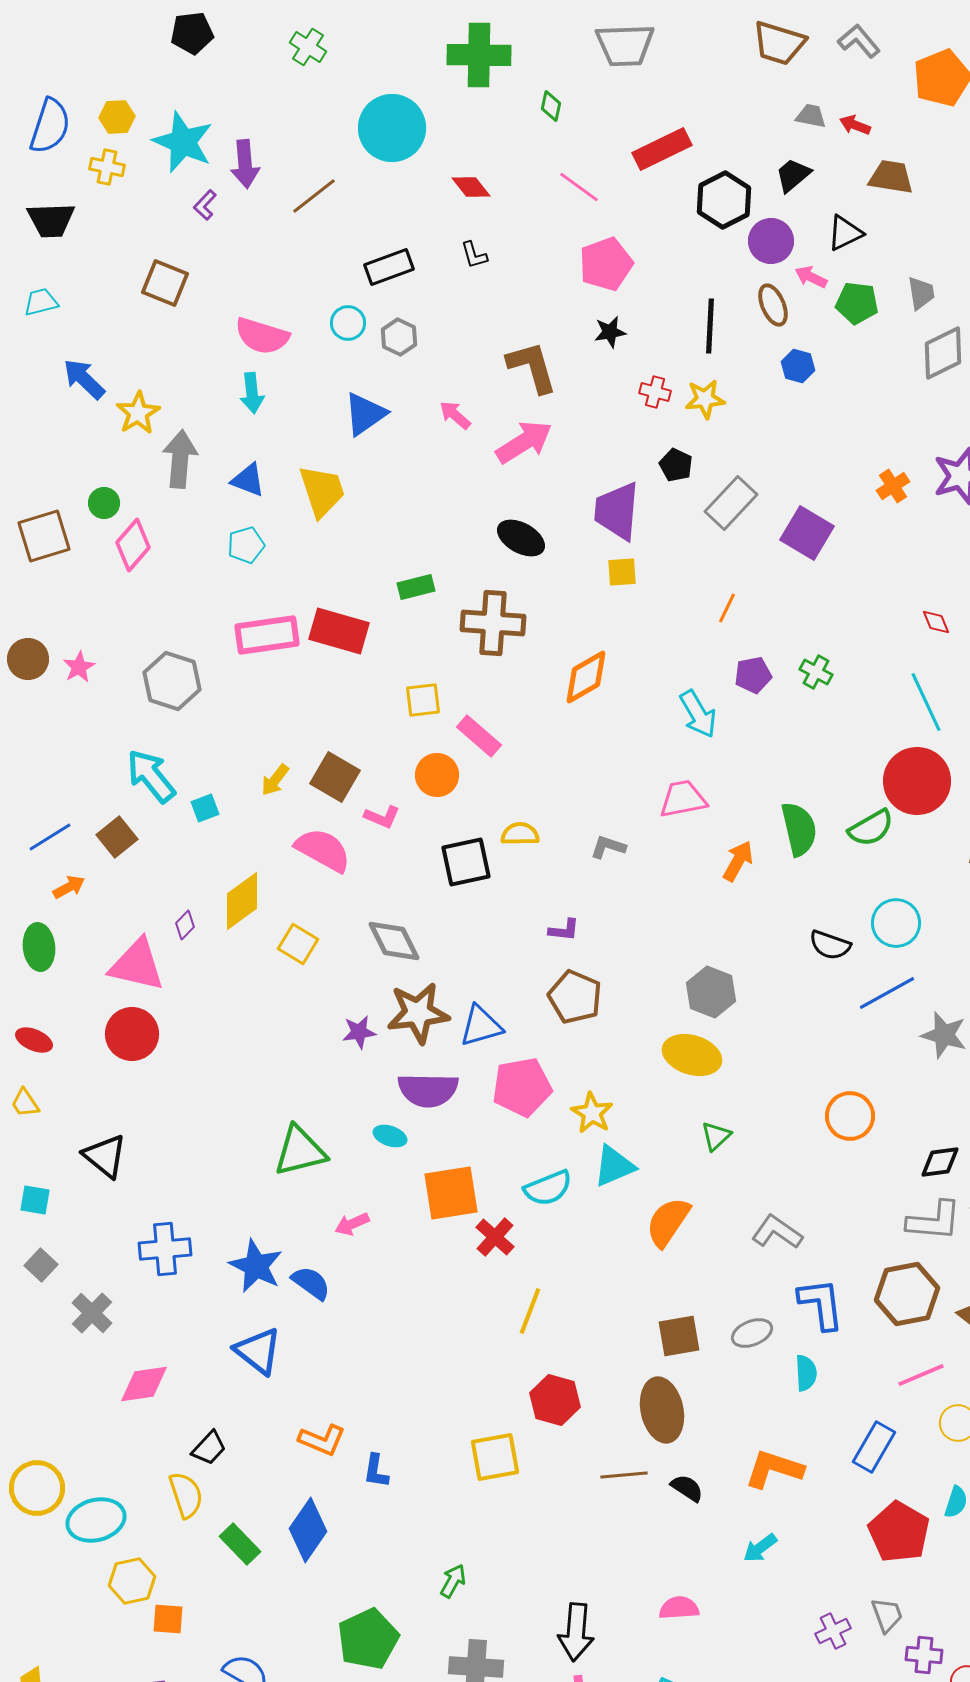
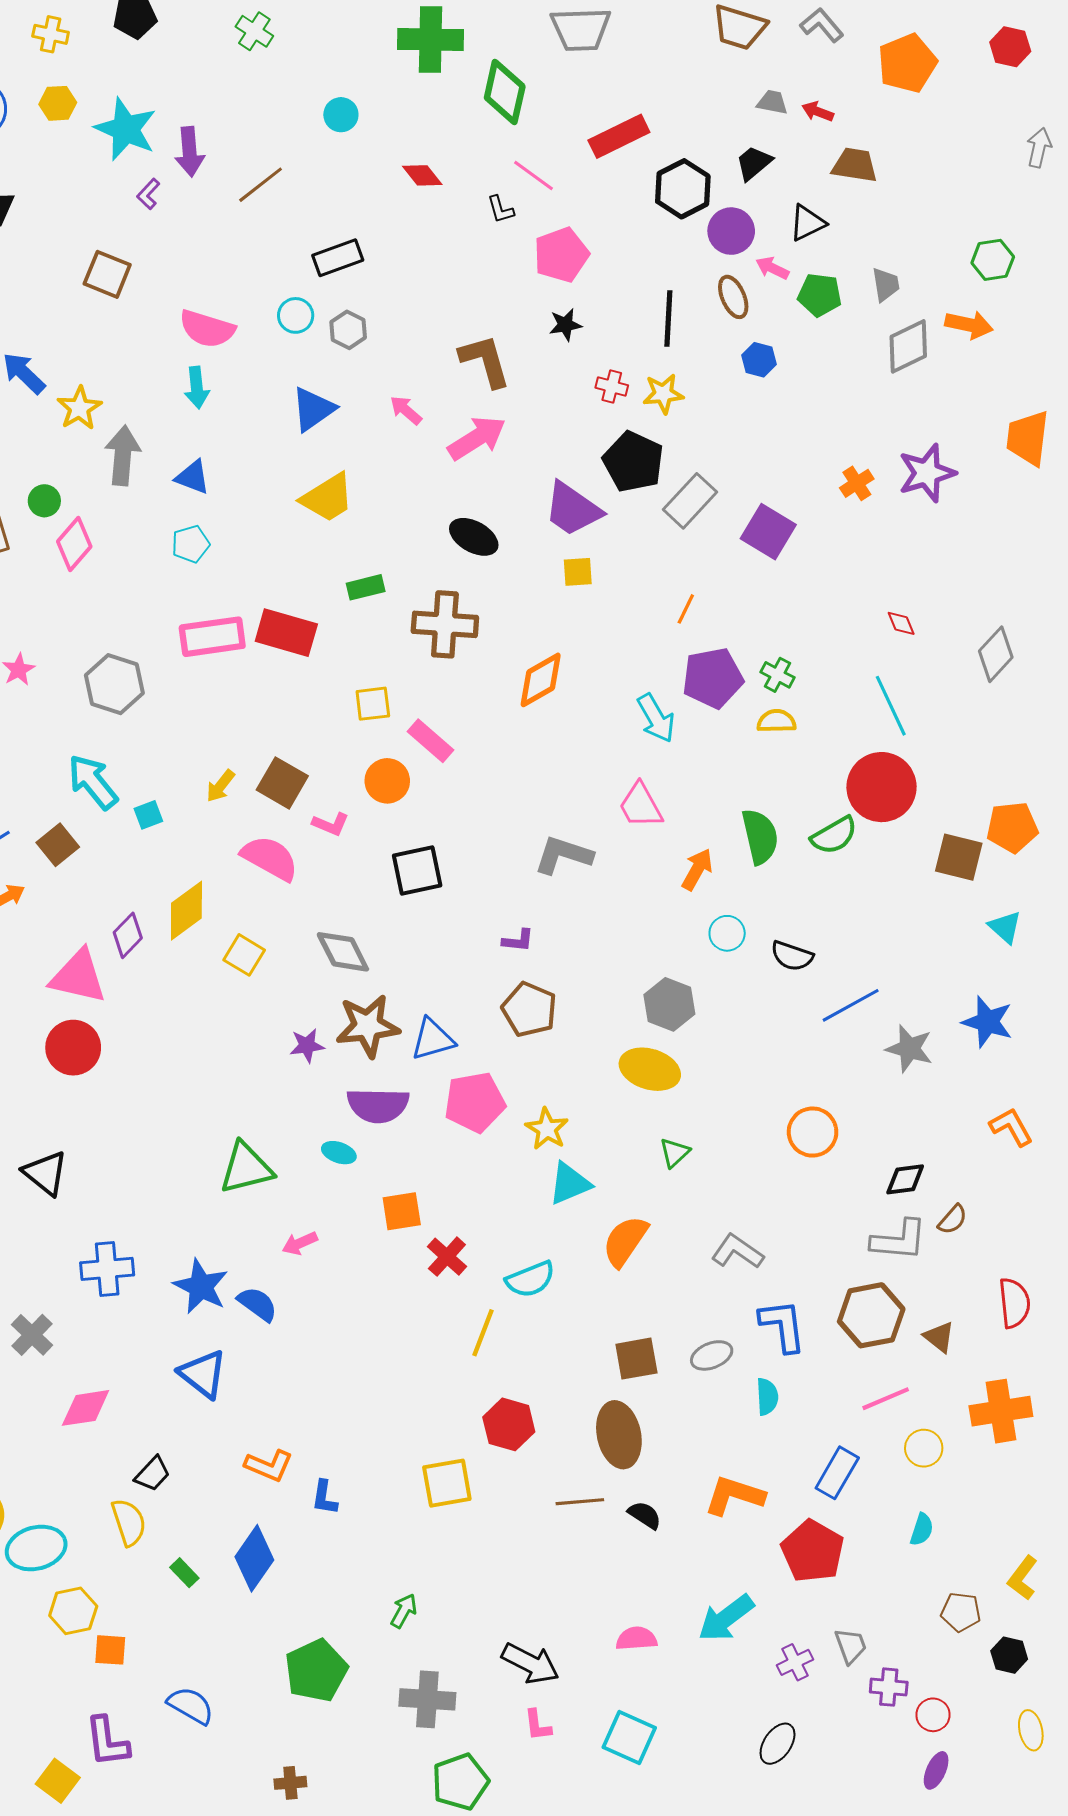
green diamond: (551, 106) -> (505, 92), size x2.0
cyan circle: (392, 128) -> (341, 115), size x0.5
yellow cross: (107, 167) -> (51, 34), moved
black L-shape: (474, 255) -> (501, 209), moved
black pentagon: (676, 465) -> (633, 462), size x1.8
yellow trapezoid: (322, 491) -> (328, 498), moved, turned 76
purple trapezoid: (617, 511) -> (573, 509), turned -60
purple pentagon: (753, 675) -> (713, 678), size x1.6
pink trapezoid: (683, 799) -> (641, 806), turned -108
yellow semicircle: (520, 834) -> (776, 721), moved
gray L-shape: (608, 847) -> (563, 855), size x1.6
cyan circle: (896, 923) -> (727, 933), moved, size x0.7
purple diamond: (185, 925) -> (128, 935), size x1.5
cyan semicircle: (548, 1188) -> (530, 1279), moved
orange square: (451, 1193) -> (402, 1211), size x0.7
red pentagon: (899, 1532) -> (813, 1551), moved
green rectangle: (240, 1544) -> (184, 1573), size x0.7
cyan arrow: (760, 1548) -> (726, 1618), moved, size x1.6
black arrow: (576, 1632) -> (530, 1663), turned -68

